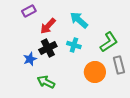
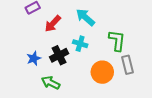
green L-shape: (109, 42) -> (117, 40), turned -50
black cross: (48, 48) -> (59, 55), moved

